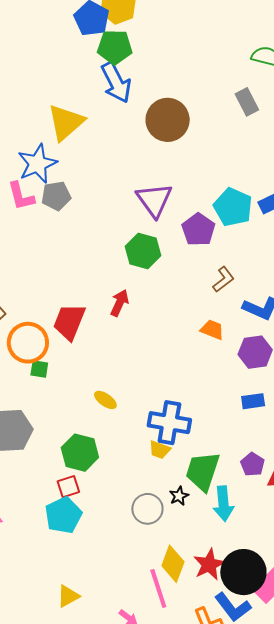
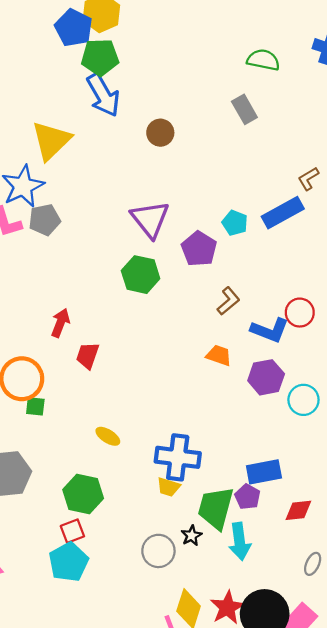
brown circle: (168, 120) -> (160, 133), size x0.6
cyan pentagon: (233, 207) -> (235, 223), size x0.6
red arrow: (119, 303) -> (60, 323), moved
red trapezoid: (69, 322) -> (88, 356), moved, size x0.7
blue rectangle: (253, 401) -> (264, 472), moved, size x1.4
purple pentagon: (253, 464) -> (248, 497), moved

